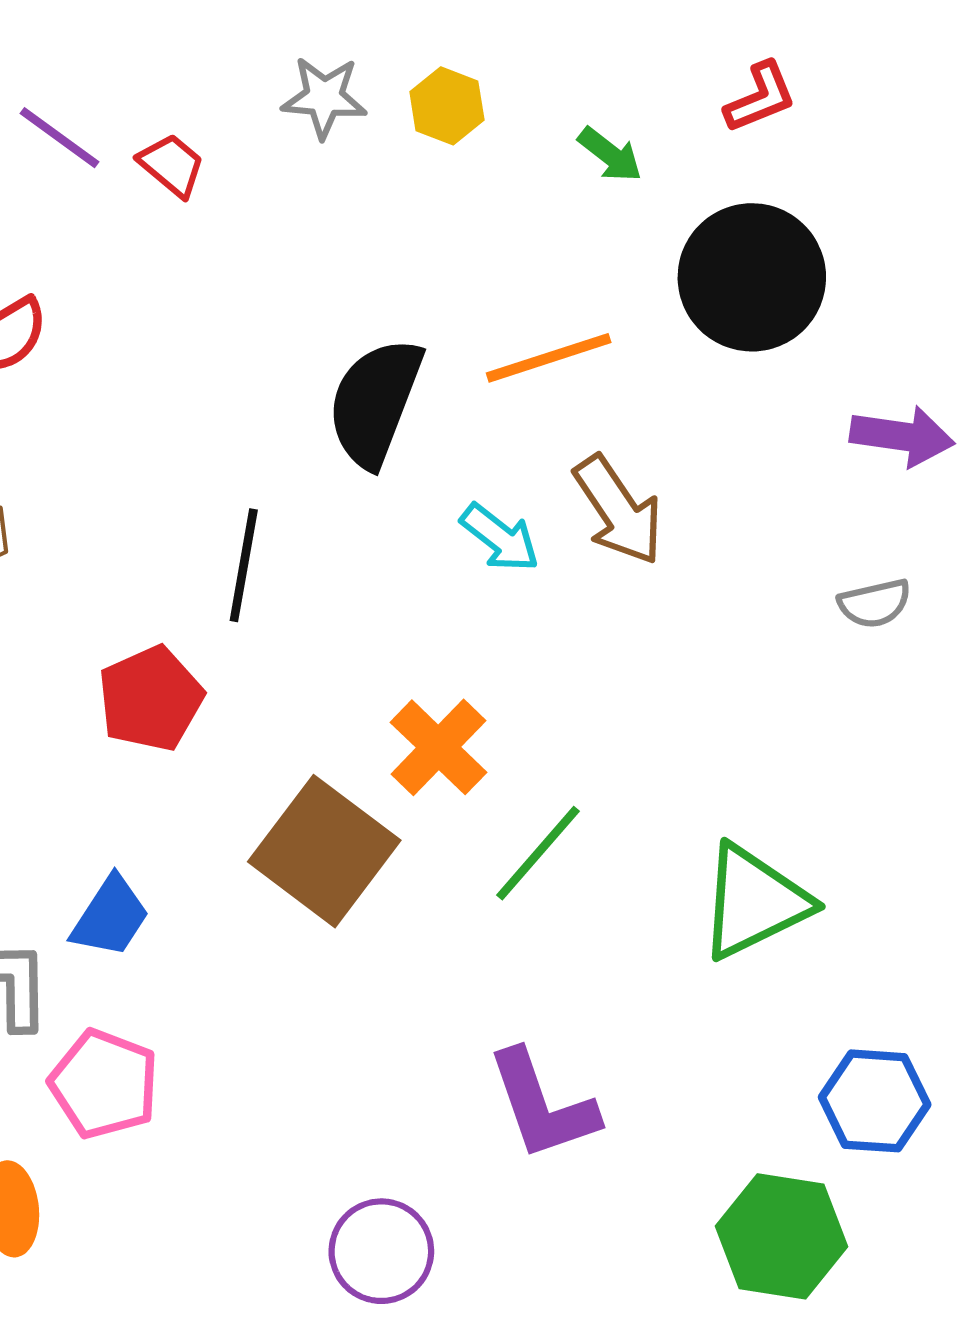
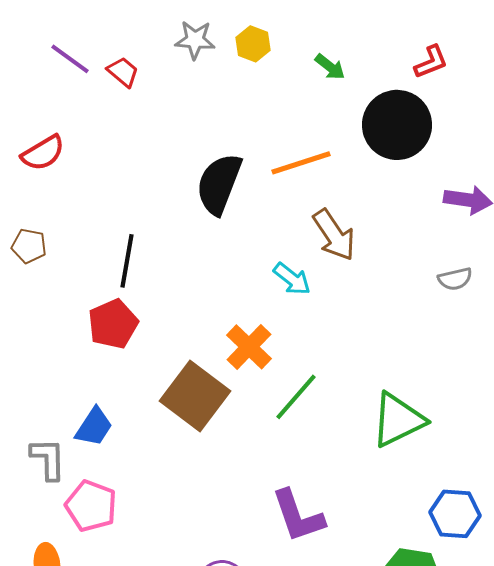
red L-shape: (760, 97) -> (431, 62), moved
cyan arrow: (500, 538) -> (292, 279), moved
black line: (244, 565) -> (127, 261), moved

